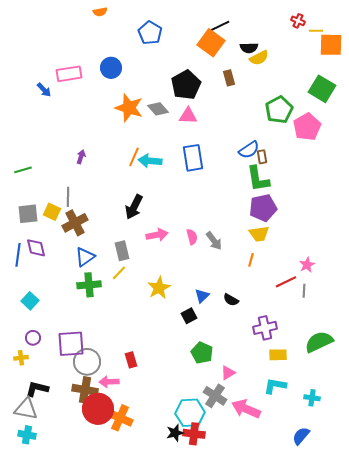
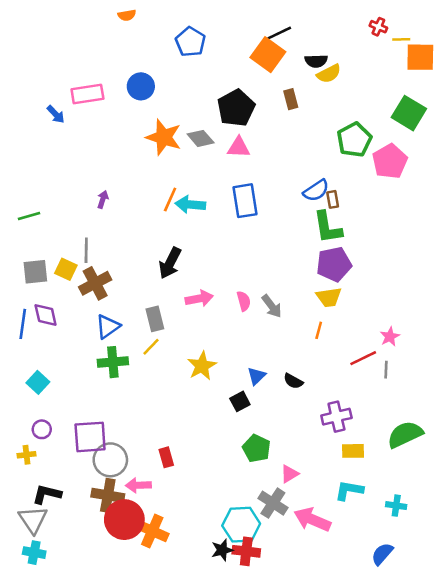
gray triangle: (26, 409) -> (33, 520), turned 45

